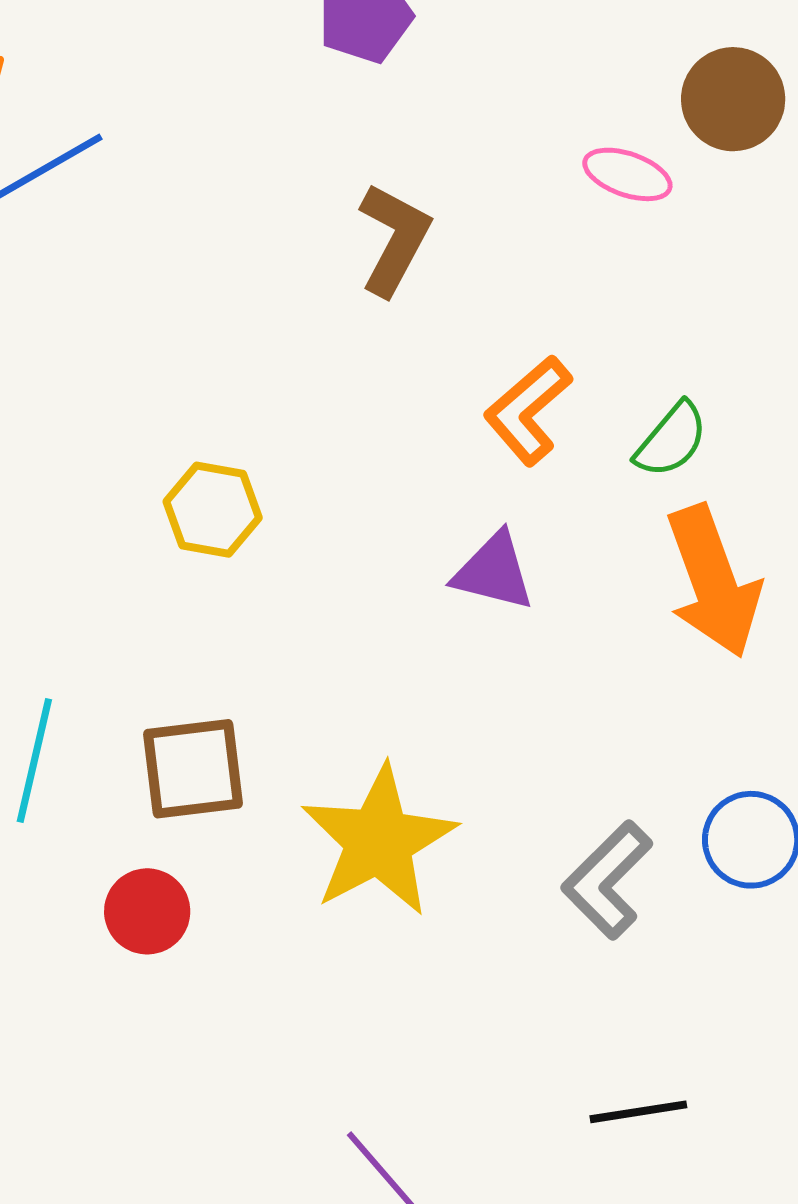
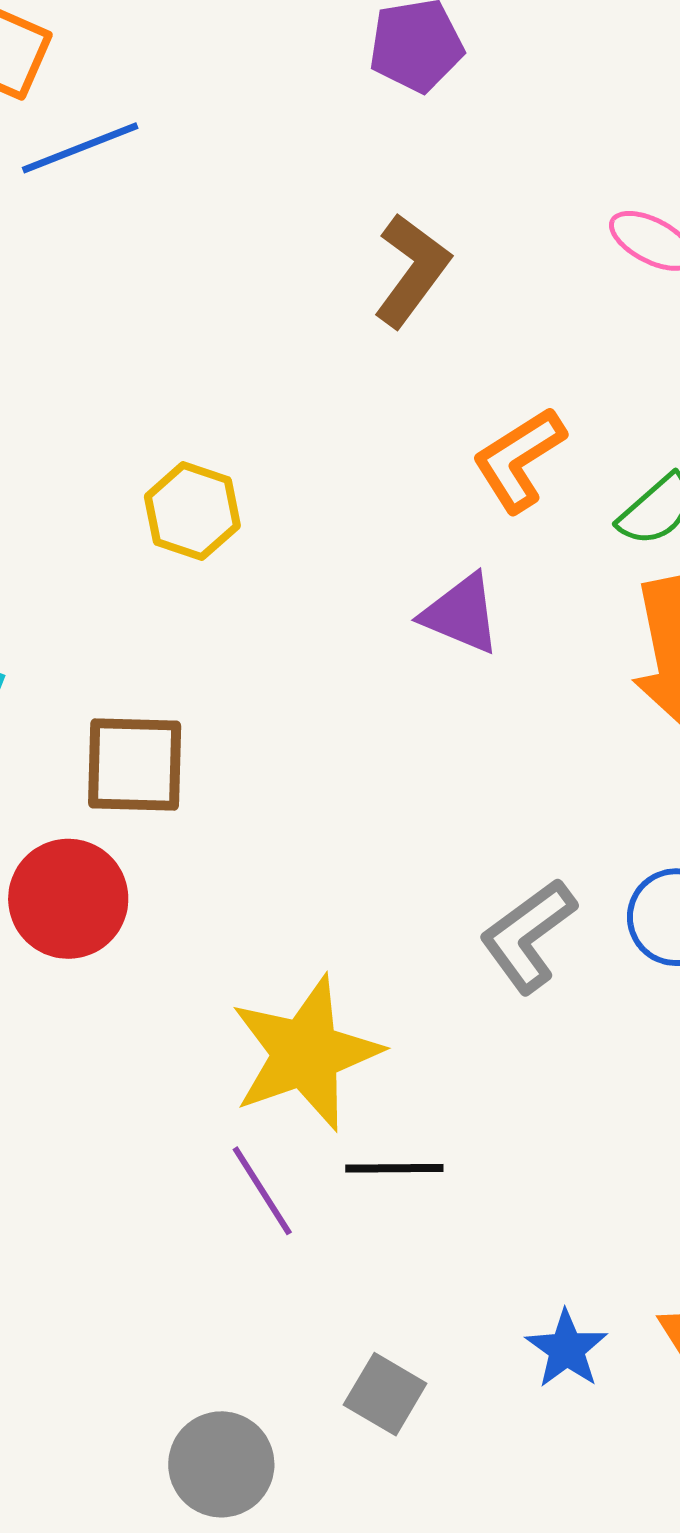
yellow star: (379, 841) -> (306, 1053), moved
red circle: (147, 911) -> (68, 899), size x1.4
black line: (638, 1112) -> (394, 1168), moved

